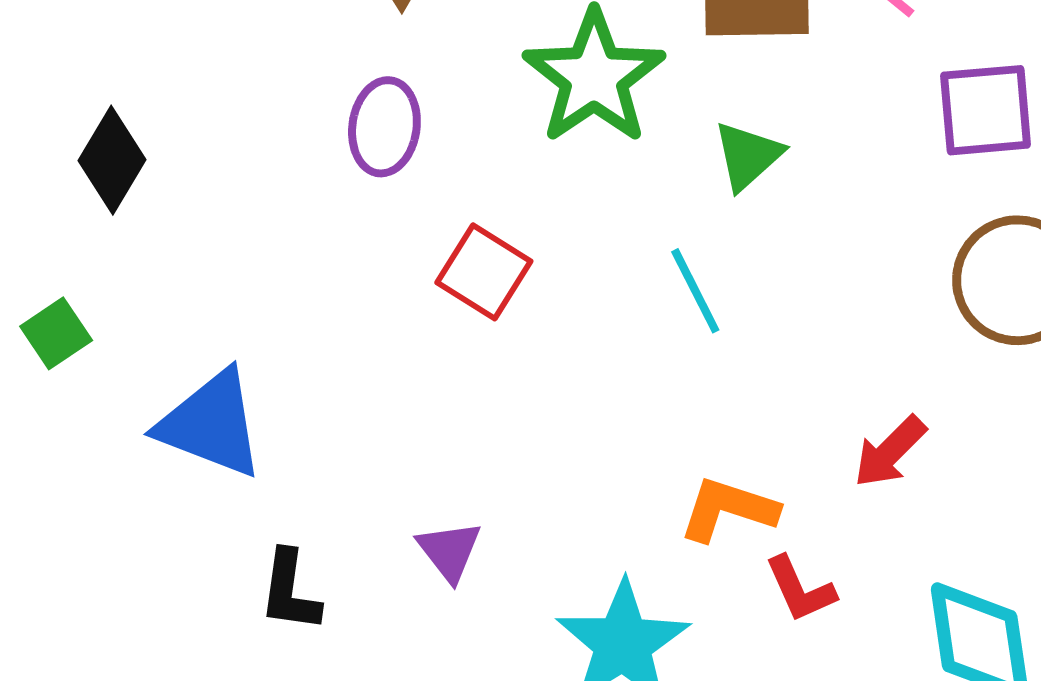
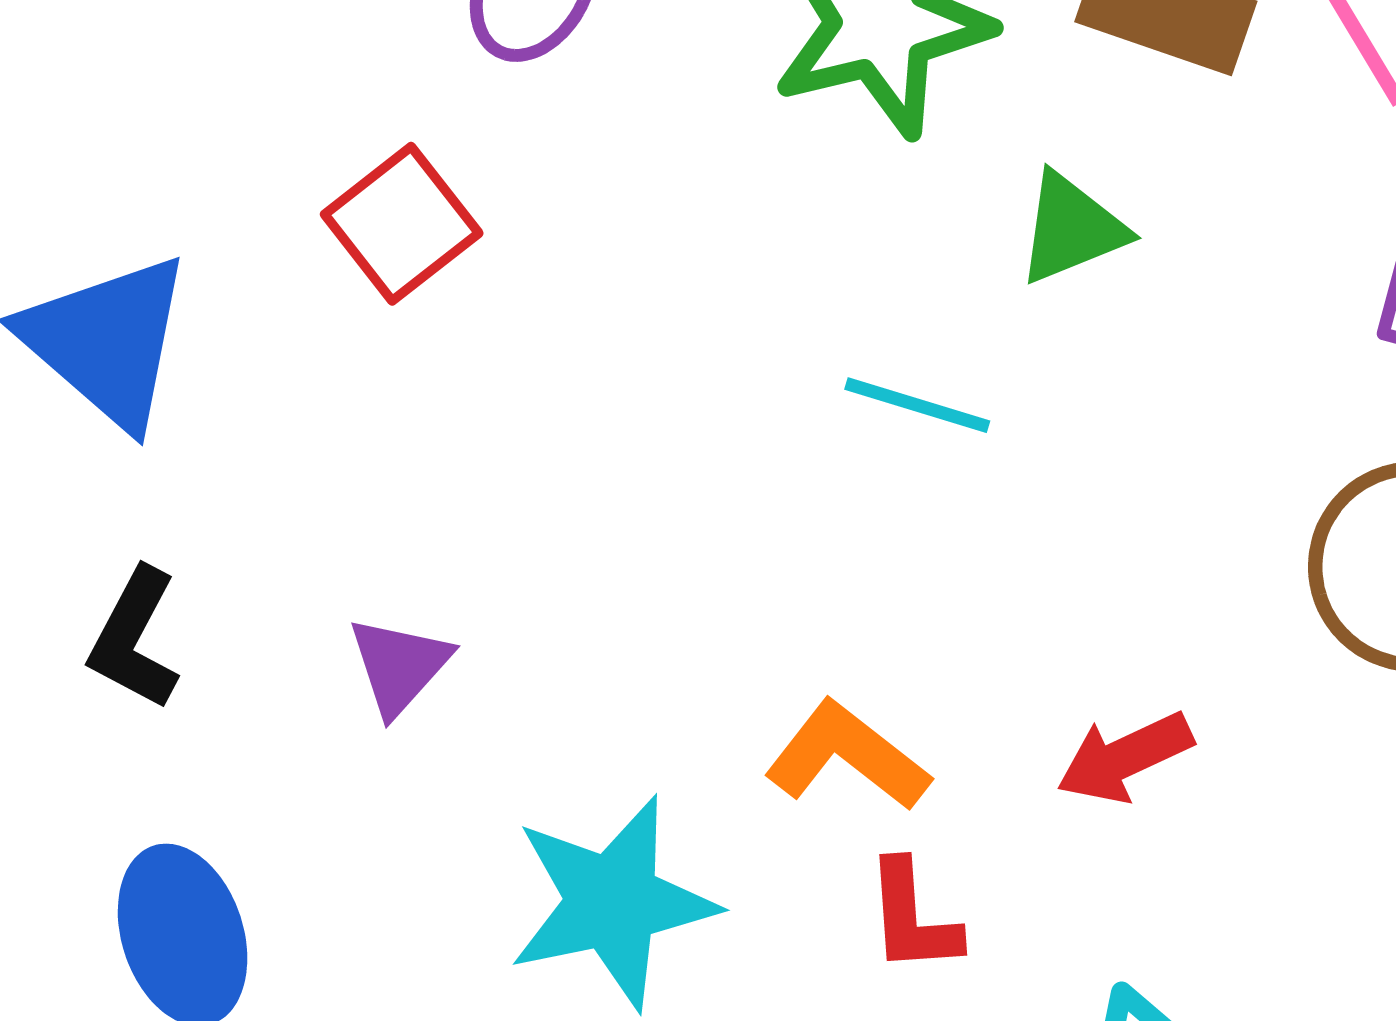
red square: (484, 272) -> (402, 224), moved
cyan line: (695, 291) -> (917, 405), turned -66

